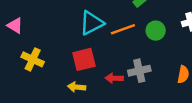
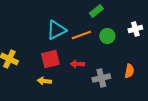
gray cross: (139, 71) -> (101, 78), moved
red arrow: (114, 78) -> (77, 64), moved

